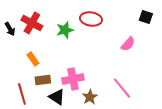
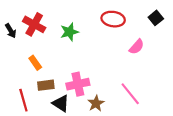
black square: (146, 17) -> (156, 18), turned 32
red ellipse: (91, 19) -> (113, 19), moved

